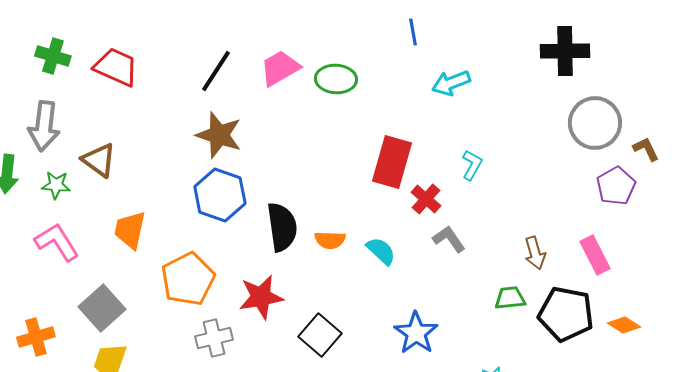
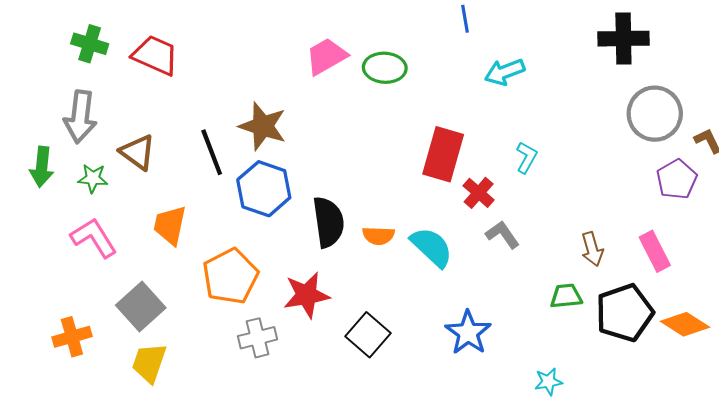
black line: (216, 71) -> (212, 152), moved, turned -54
cyan semicircle: (381, 251) -> (432, 247), size x1.4
black pentagon: (566, 314) -> (625, 313), turned -30
orange diamond: (624, 325) -> (685, 324), size x1.4

